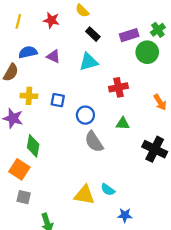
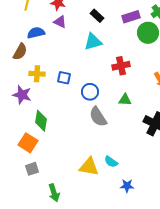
purple triangle: (53, 56) -> (60, 22), moved
gray square: (24, 197) -> (32, 169), turned -32

